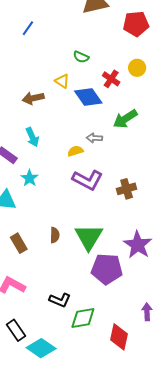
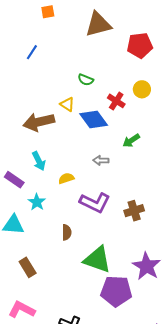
brown arrow: (33, 98) -> (39, 122), size x1.4
green arrow: (125, 119) -> (131, 141), size x0.7
yellow semicircle: (75, 151) -> (66, 178), moved
brown semicircle: (55, 235) -> (67, 232), moved
green triangle: (89, 237) -> (97, 260), turned -40

